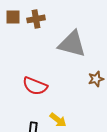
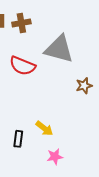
red semicircle: (35, 86) -> (22, 66), moved

